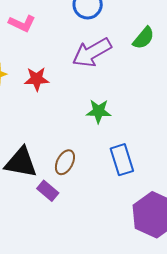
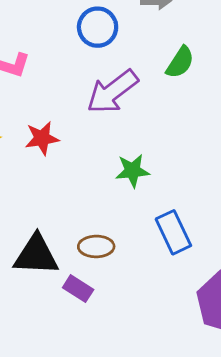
brown ellipse: (65, 162) -> (96, 246), turned 70

